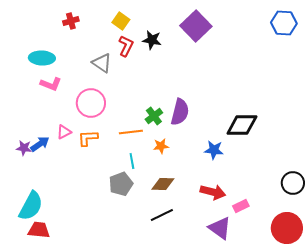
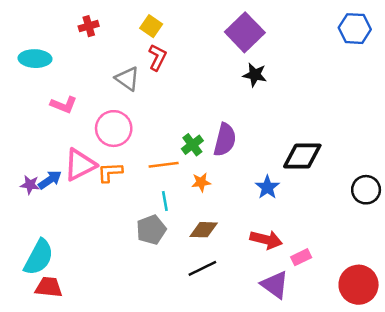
black star: (152, 40) -> (255, 75), moved
cyan ellipse: (42, 58) -> (35, 59), moved
pink triangle: (64, 132) -> (80, 165), size x1.8
blue star: (214, 150) -> (267, 187), turned 30
black circle: (293, 183) -> (366, 190), moved

